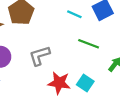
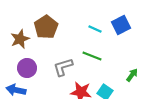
green line: (89, 44) -> (92, 56), moved

